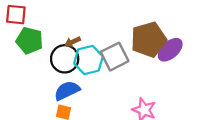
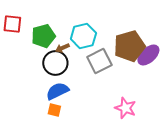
green pentagon: (29, 41) -> (43, 36), moved, turned -30
cyan hexagon: (88, 60) -> (83, 36), moved

